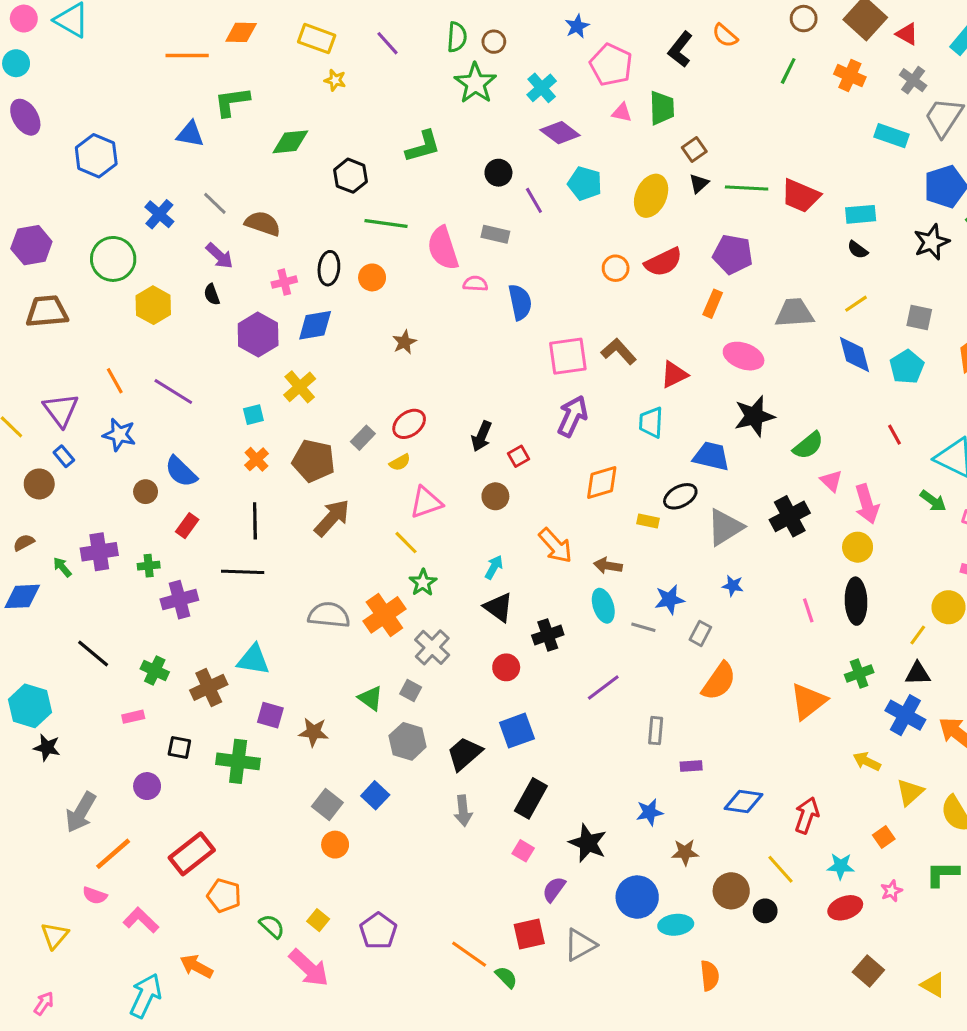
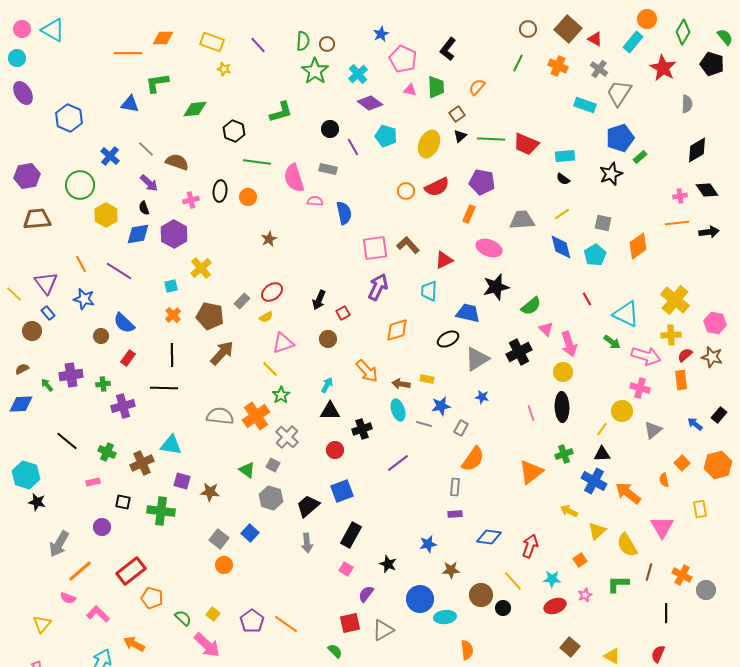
orange semicircle: (725, 35) -> (477, 87), moved, turned 90
blue diamond: (315, 325) -> (138, 234), moved
yellow rectangle: (648, 521) -> (427, 379), moved
black triangle: (498, 607) -> (330, 411), turned -35
gray rectangle: (656, 731) -> (455, 487), moved
black star: (588, 843) -> (388, 564), size x0.7
orange line: (469, 954) -> (286, 624), moved

